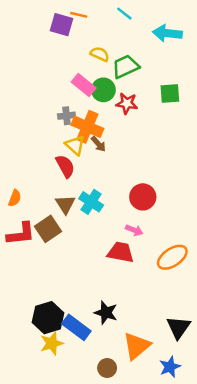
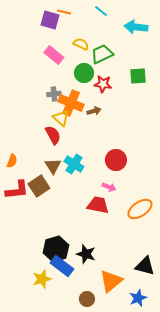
pink rectangle: (84, 85) -> (54, 55), moved
brown arrow: (98, 144) -> (94, 111), moved, turned -64
black hexagon: (48, 318) -> (56, 249), moved
black triangle: (178, 327) -> (145, 266), turned -50

